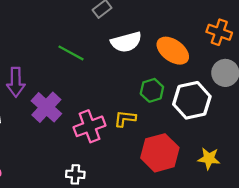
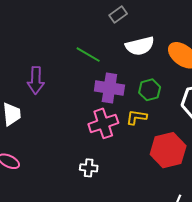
green hexagon: (152, 90) -> (150, 90), moved
purple cross: (46, 107) -> (109, 88), moved, turned -36

